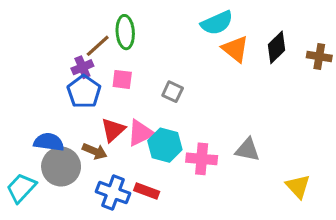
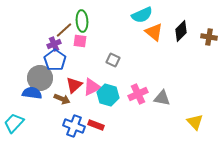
pink square: (122, 79) -> (80, 41), moved
pink cross: (202, 159) -> (138, 94), moved, turned -30
gray circle: (61, 167) -> (40, 78), moved

